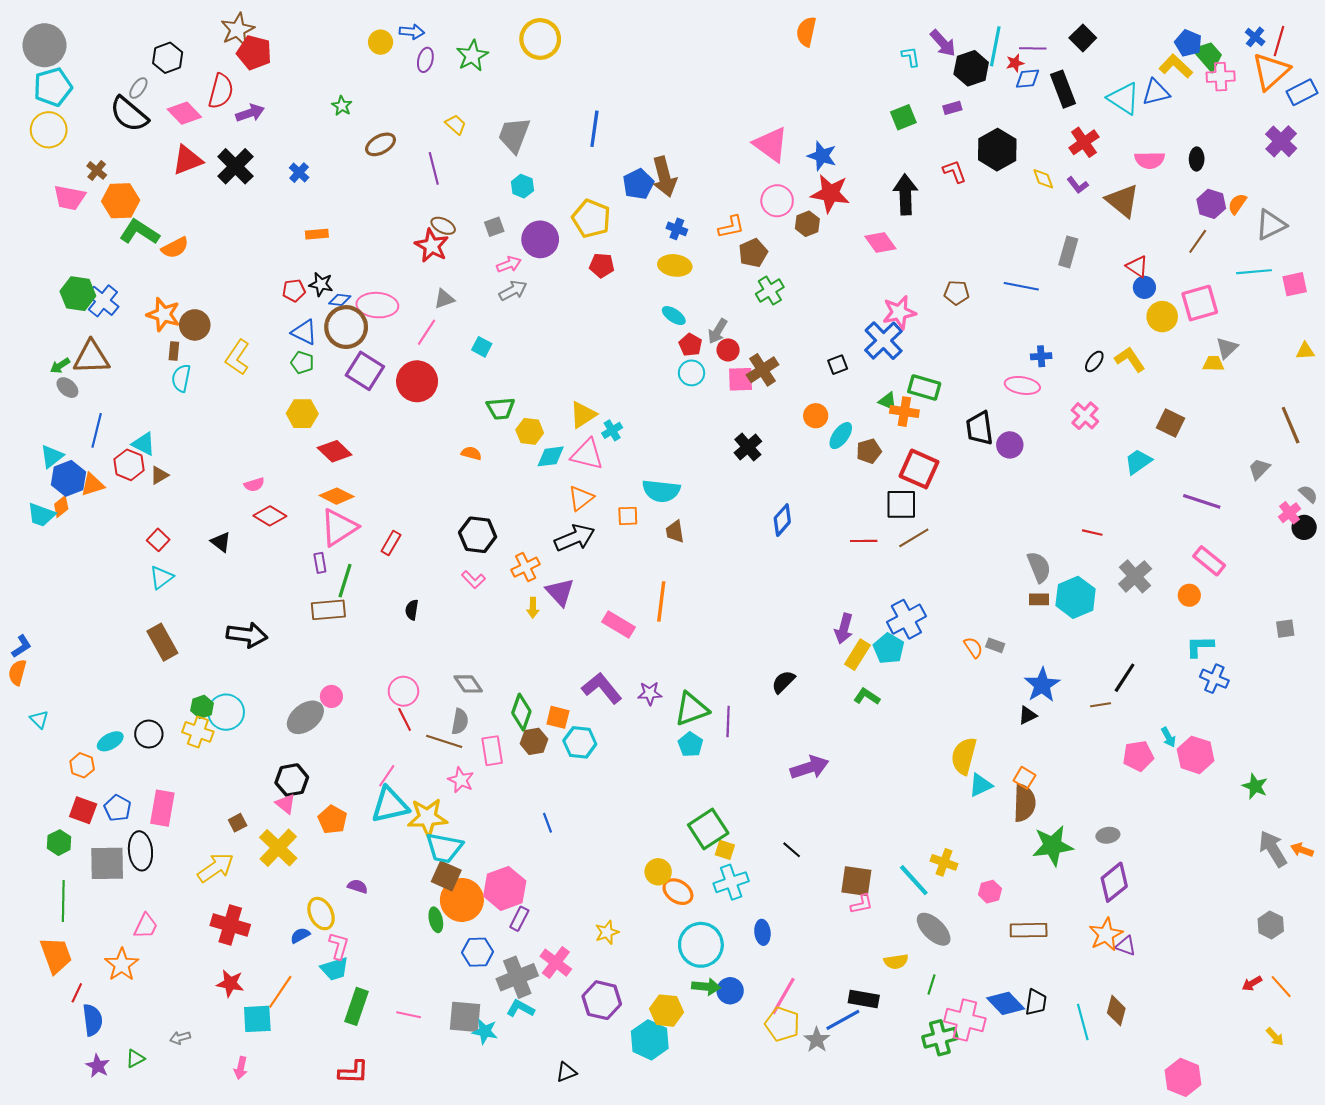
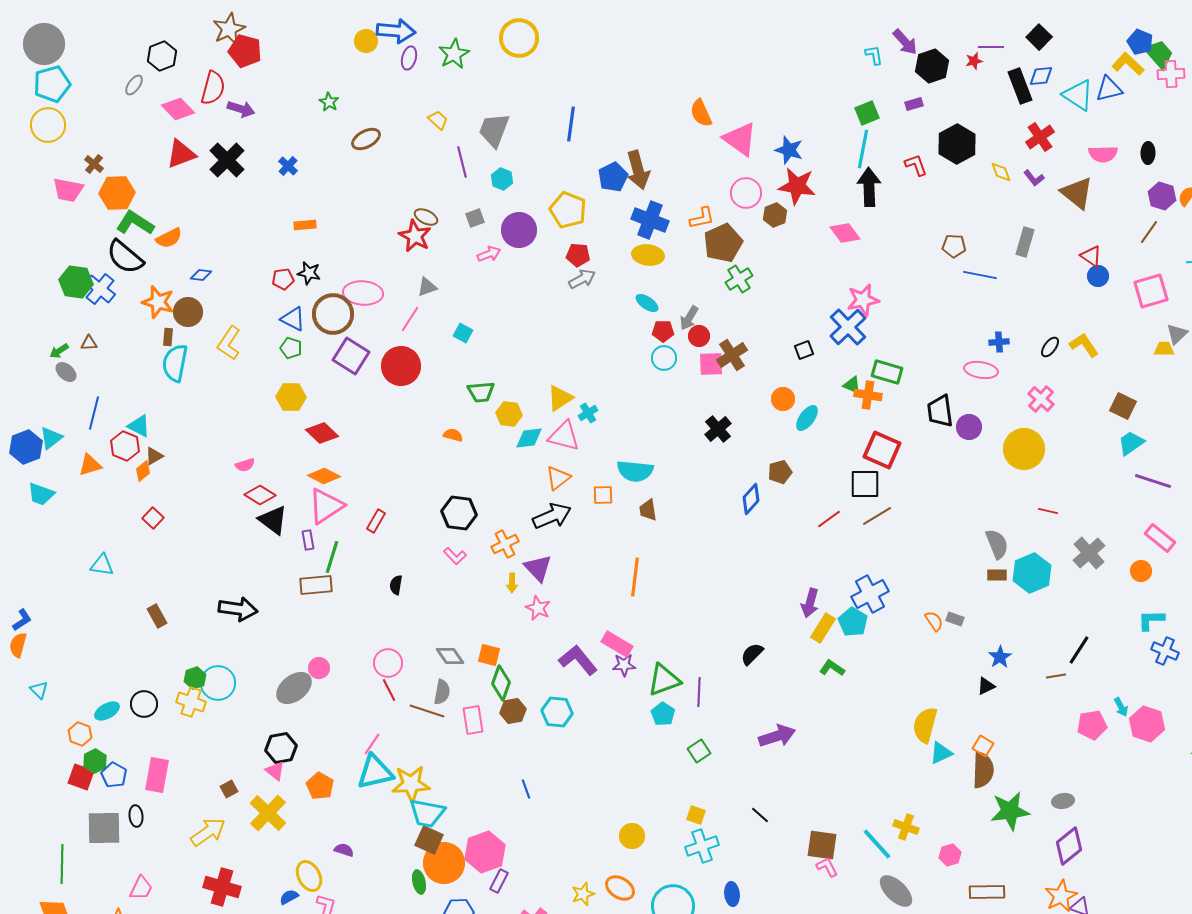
blue arrow: (412, 32) -> (396, 31), size x1.6
orange semicircle: (806, 32) -> (701, 113), moved, turned -36
cyan line: (995, 46) -> (863, 149), moved
blue diamond: (1028, 79) -> (1041, 76), moved
purple arrow: (250, 113) -> (241, 109), turned 36
black semicircle: (129, 114) -> (125, 257), moved
purple line: (434, 168) -> (462, 162), moved
blue cross: (677, 229) -> (650, 220), size x1.8
brown pentagon: (753, 253) -> (723, 243), size x1.4
gray arrow: (513, 290) -> (582, 279), moved
brown pentagon: (957, 293) -> (954, 246), moved
blue diamond: (340, 300) -> (201, 275), moved
yellow circle: (1162, 317) -> (1024, 449), moved, size x1.4
red pentagon: (690, 345) -> (663, 331), turned -30
brown triangle: (91, 357) -> (89, 343), size x0.5
cyan semicircle: (181, 378) -> (175, 363), size x1.4
brown pentagon: (869, 451) -> (780, 472), moved
cyan trapezoid: (1138, 462) -> (1131, 443), moved
blue hexagon: (68, 478) -> (26, 447), moved
orange diamond: (61, 507) -> (143, 471), moved
red line: (864, 541) -> (829, 519), turned -35
black triangle: (221, 542) -> (273, 520), moved, size x1.5
cyan triangle: (161, 577) -> (102, 565), moved, turned 45
pink rectangle: (618, 624) -> (617, 644), moved
brown rectangle: (162, 642) -> (157, 616), size x0.7
blue star: (1042, 685) -> (1000, 657), size x0.7
orange square: (558, 717) -> (489, 655), moved
pink star: (461, 780) -> (538, 608), moved
green square: (708, 829) -> (699, 751), moved, size x0.6
green hexagon: (59, 843) -> (95, 761), moved
black ellipse: (140, 851) -> (136, 816), size x0.6
orange ellipse: (678, 892) -> (620, 888), moved
pink L-shape: (862, 904) -> (827, 867), turned -105

